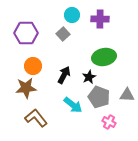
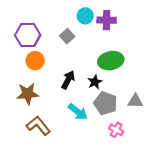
cyan circle: (72, 15) -> (85, 16), moved
orange circle: (33, 66) -> (35, 61), moved

